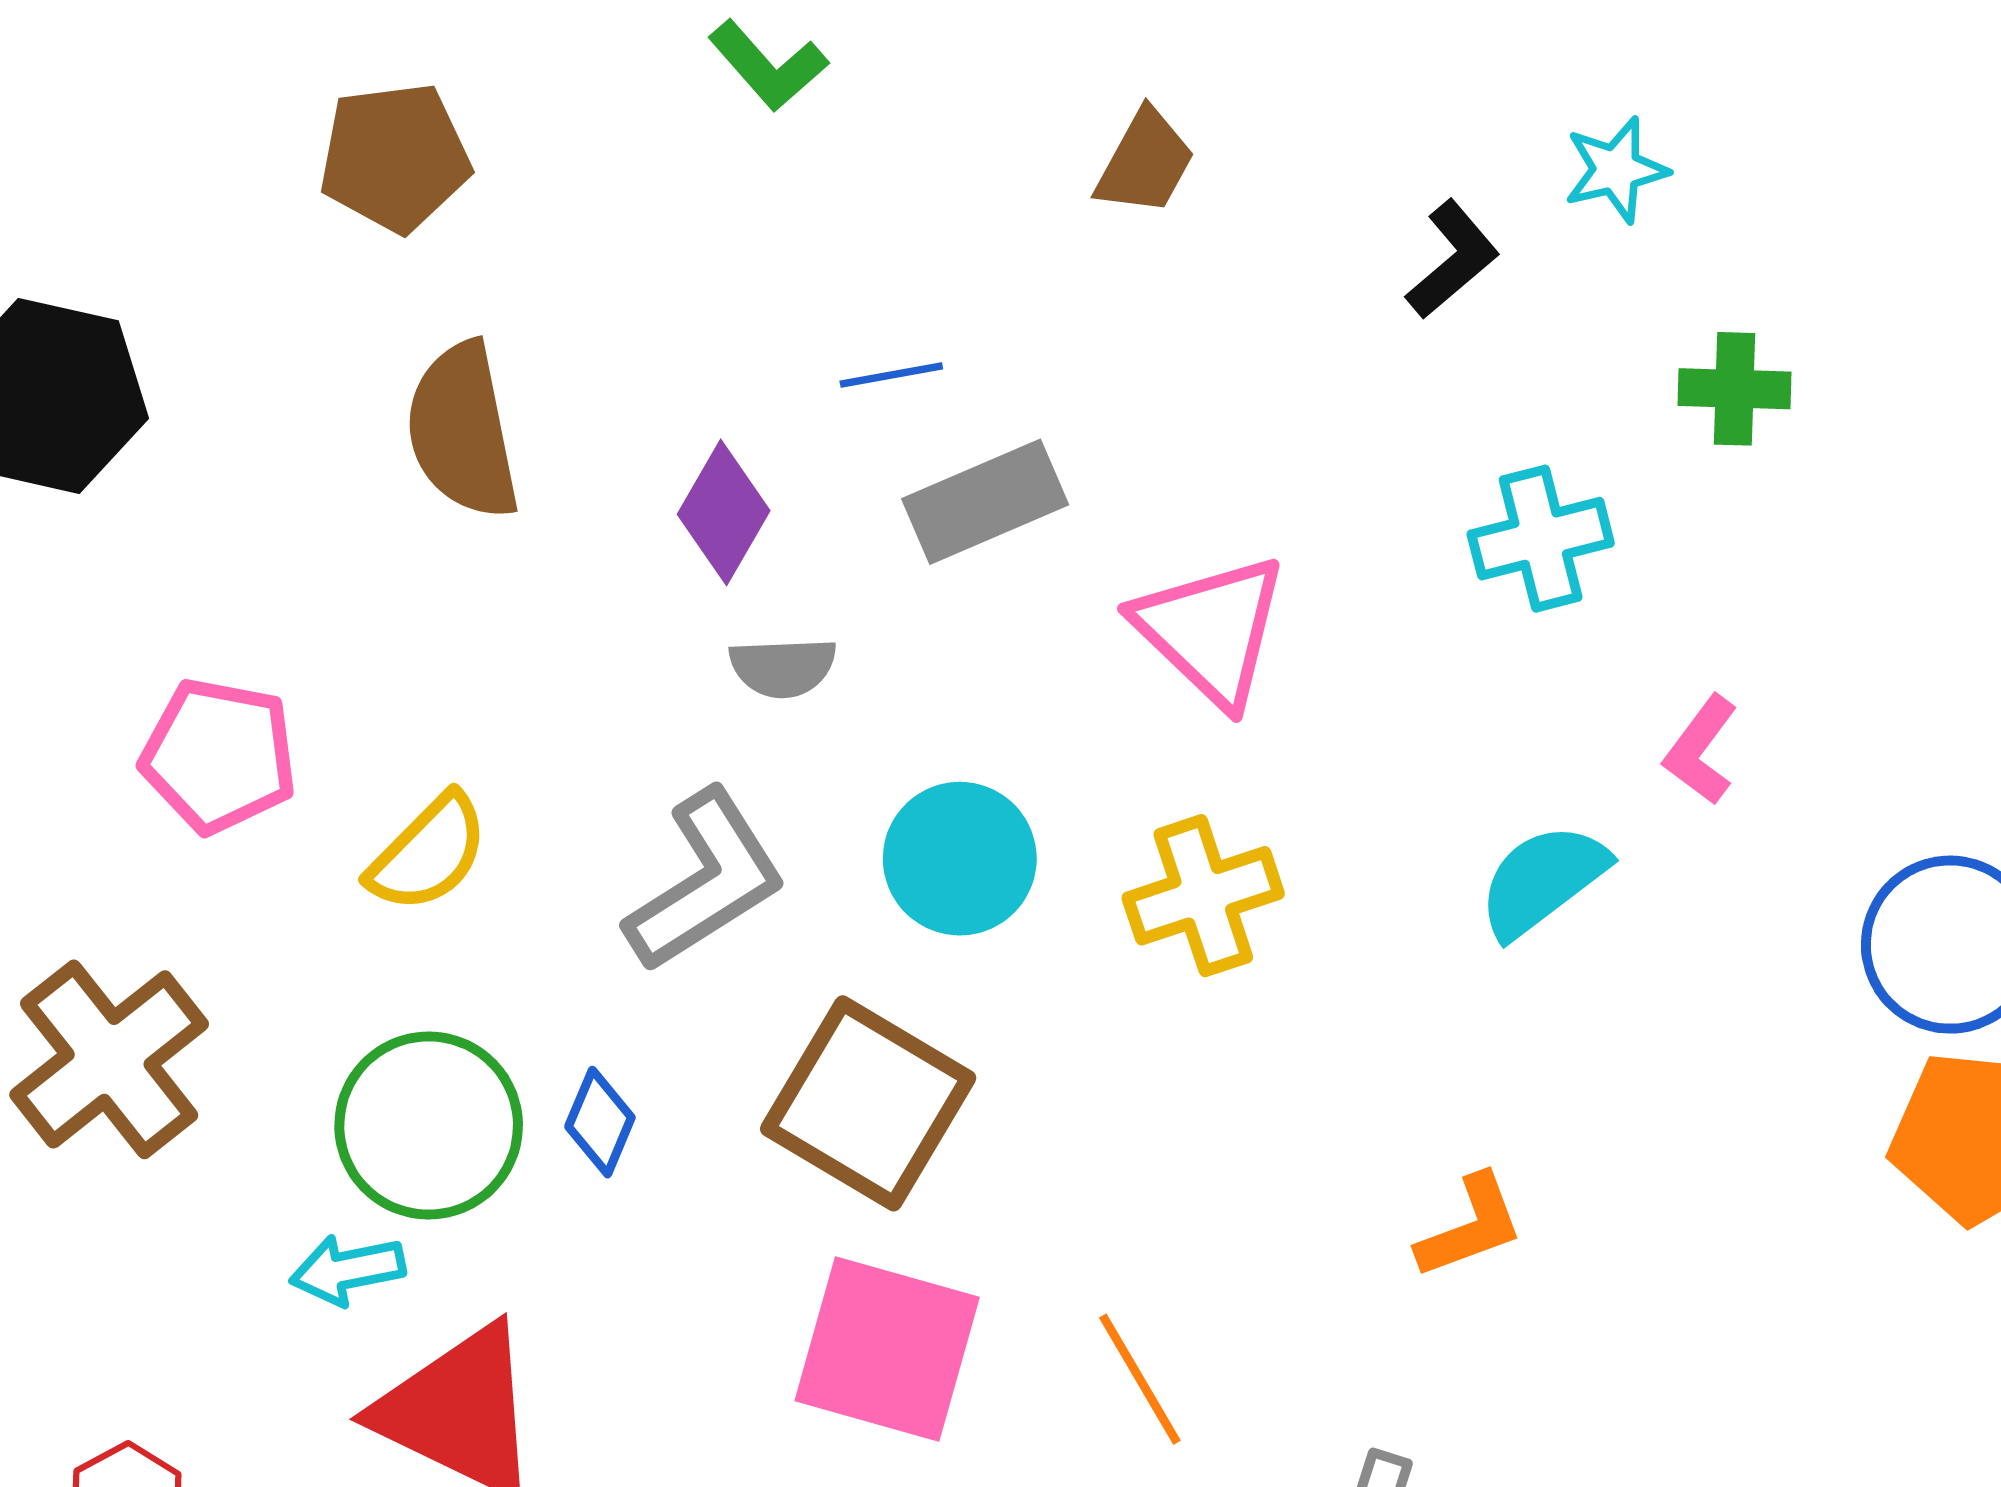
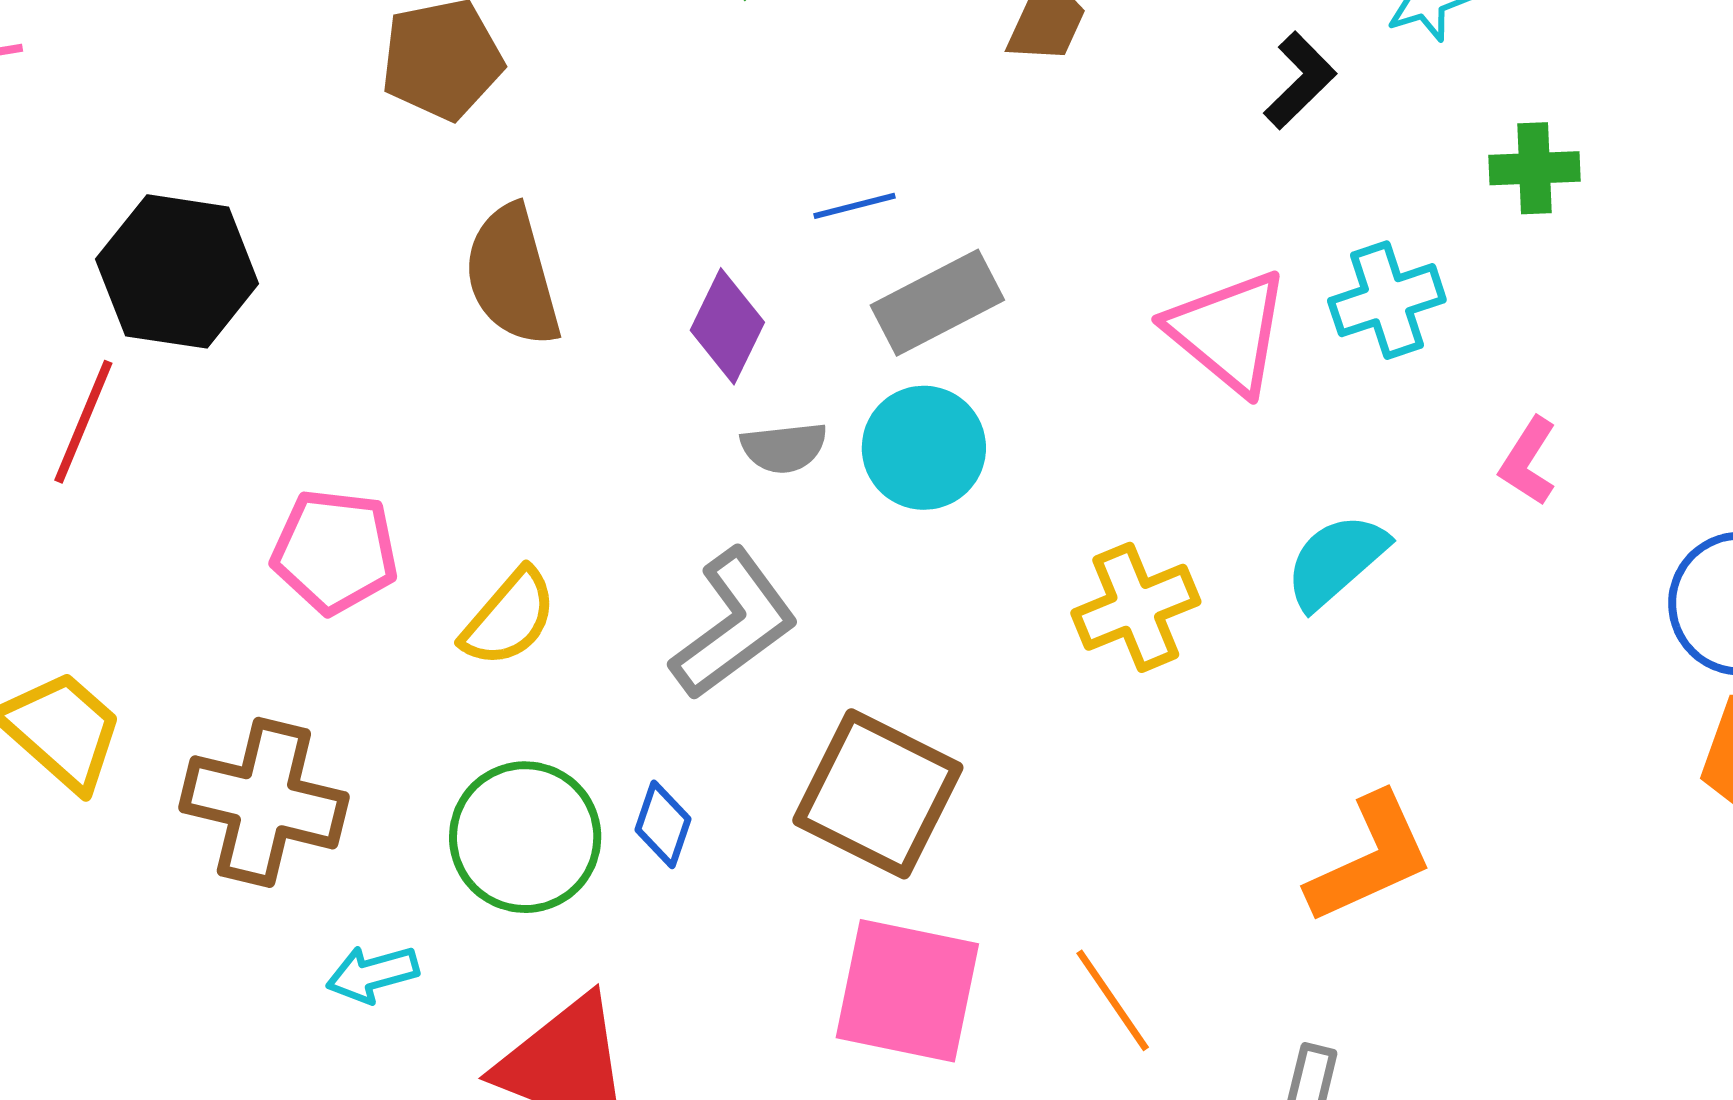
pink triangle: (1211, 630) -> (1228, 332), moved
cyan circle: (960, 859) -> (924, 448), moved
cyan semicircle: (1543, 880) -> (1336, 561), moved
brown cross: (109, 1059) -> (264, 802), turned -34
orange L-shape: (1470, 1227) -> (1370, 858), size x1.5
cyan arrow: (348, 1270) -> (372, 974), moved

